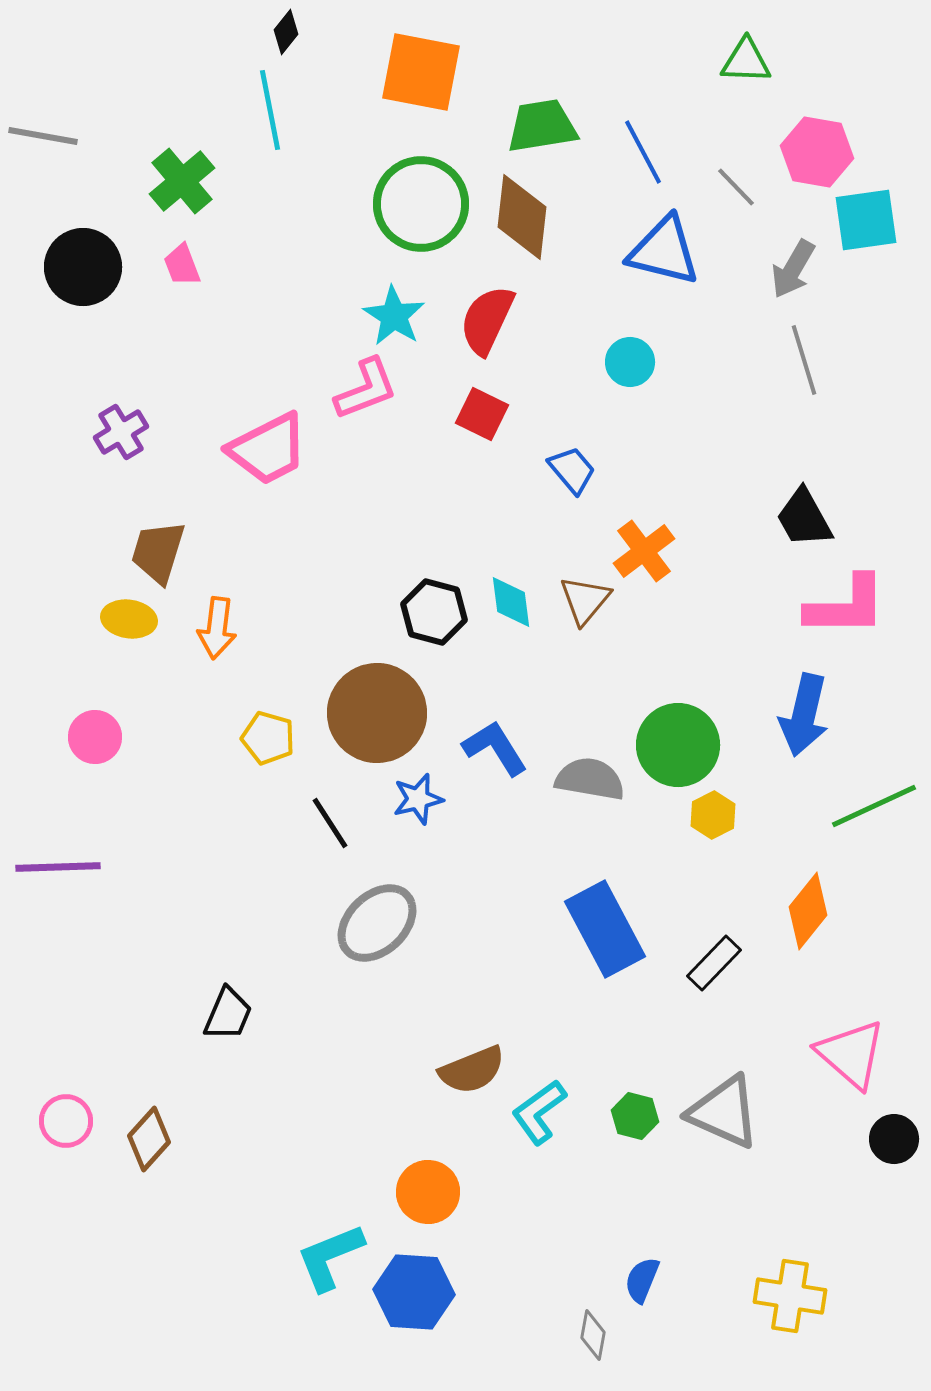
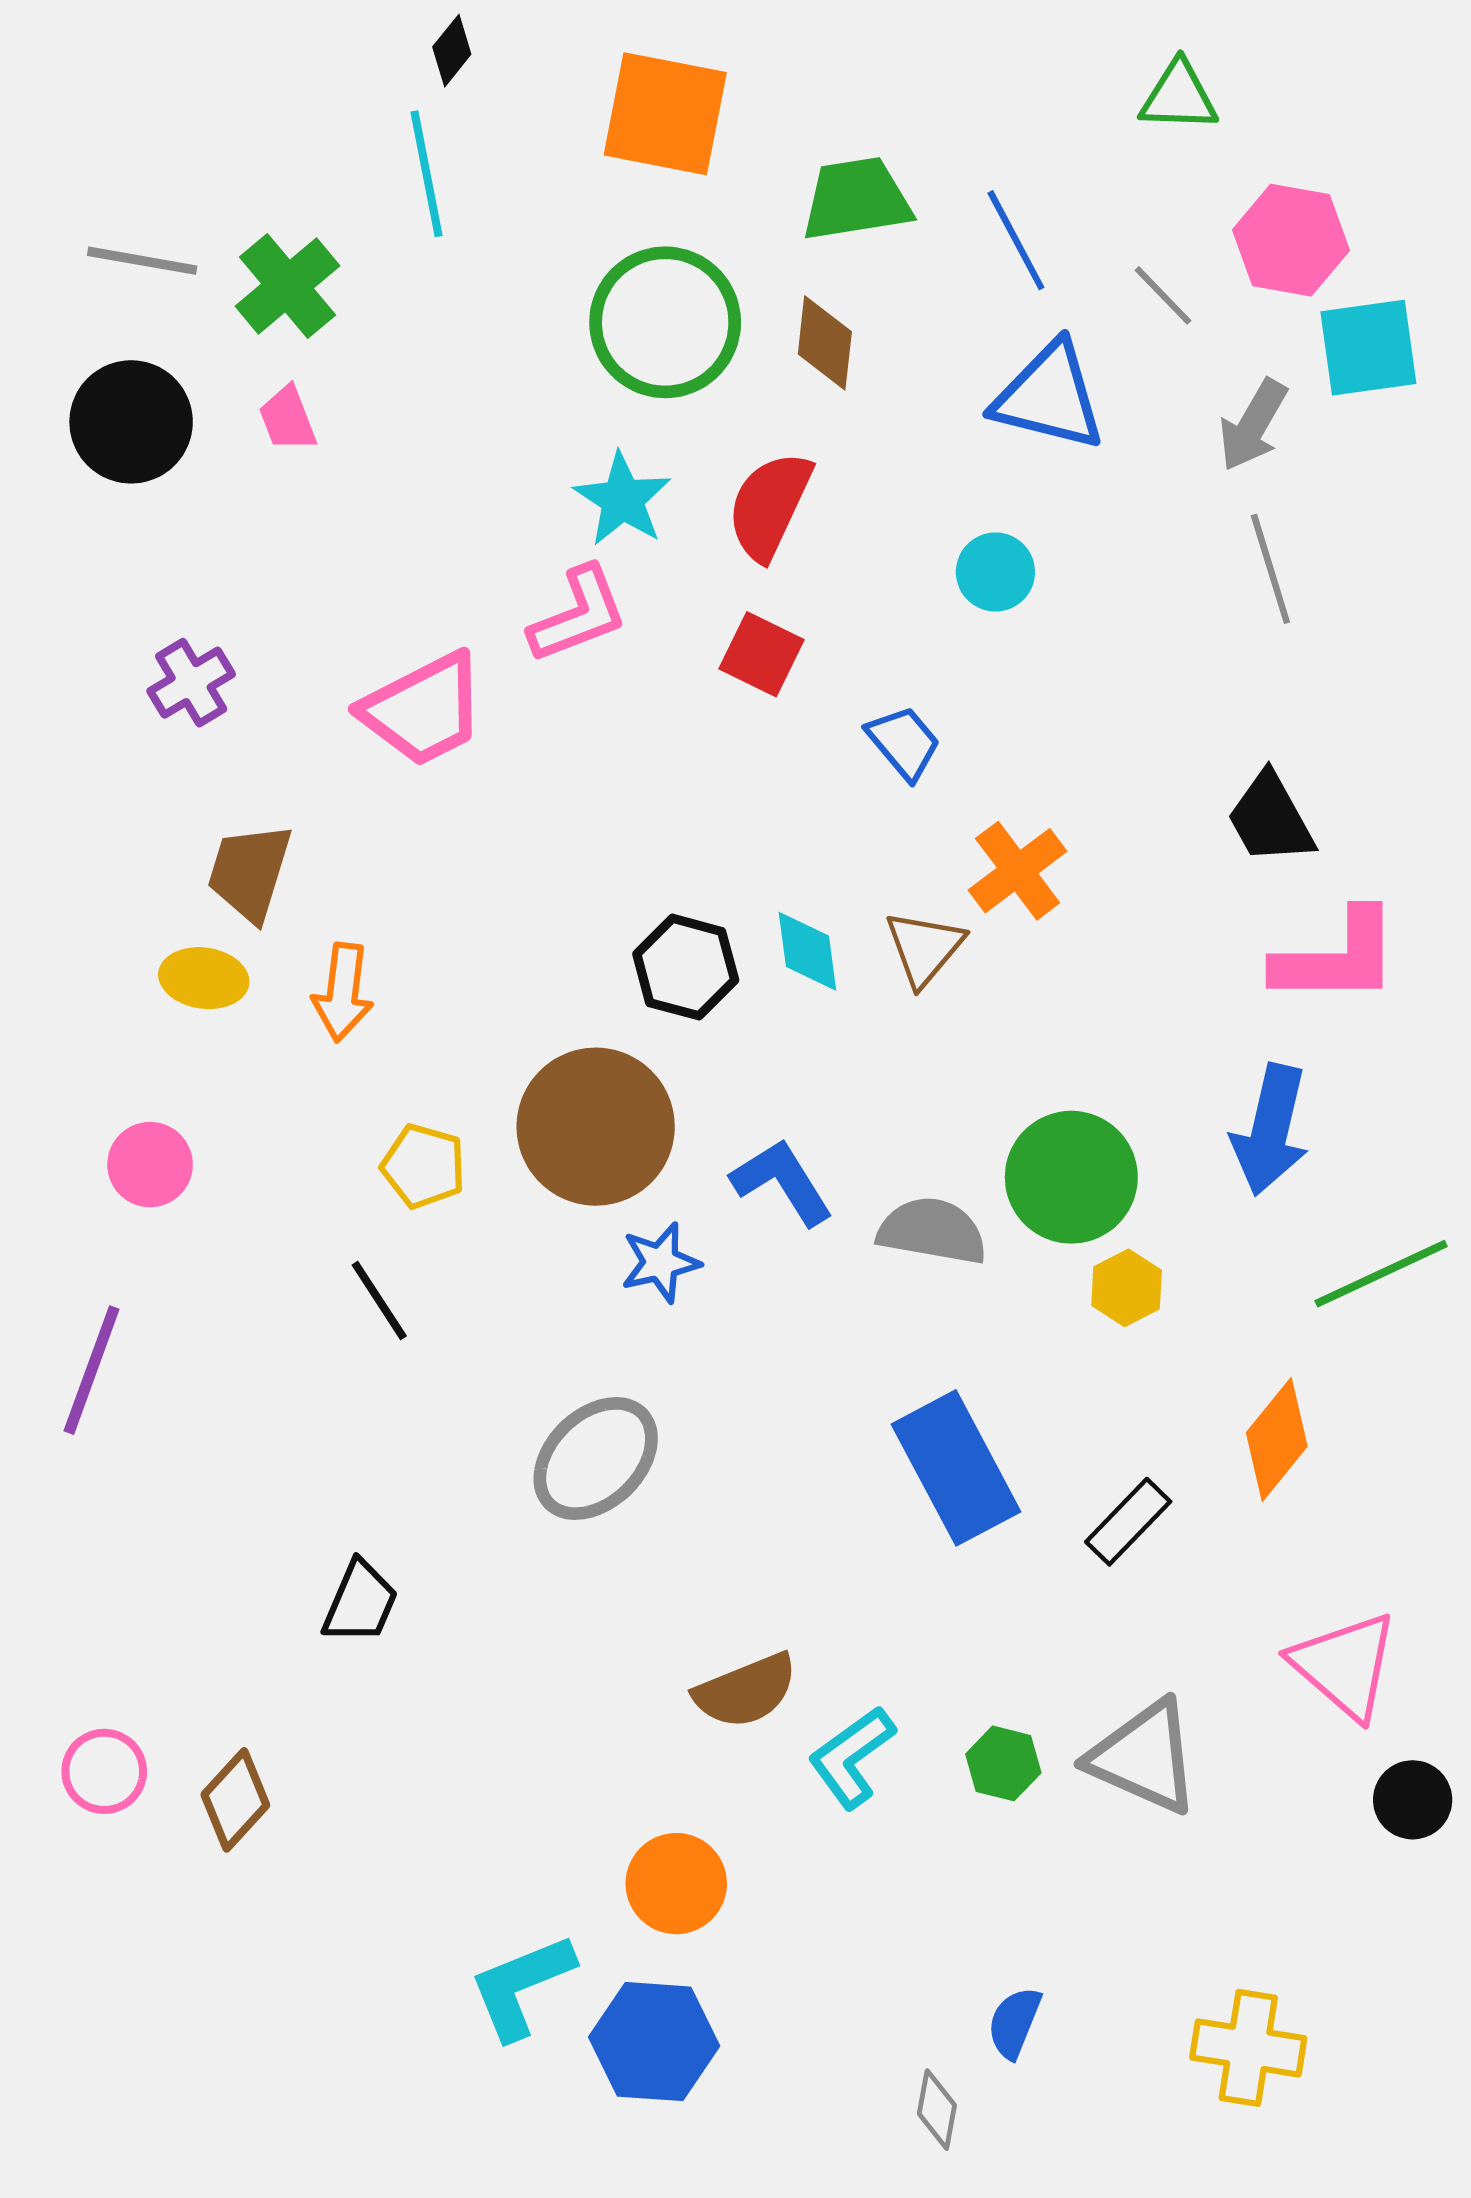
gray line: (43, 136) -> (142, 261), moved
brown diamond: (522, 217) -> (825, 343), size x0.7
black line: (330, 823) -> (379, 1300), moved
purple line: (58, 867) -> (92, 1370), turned -68

